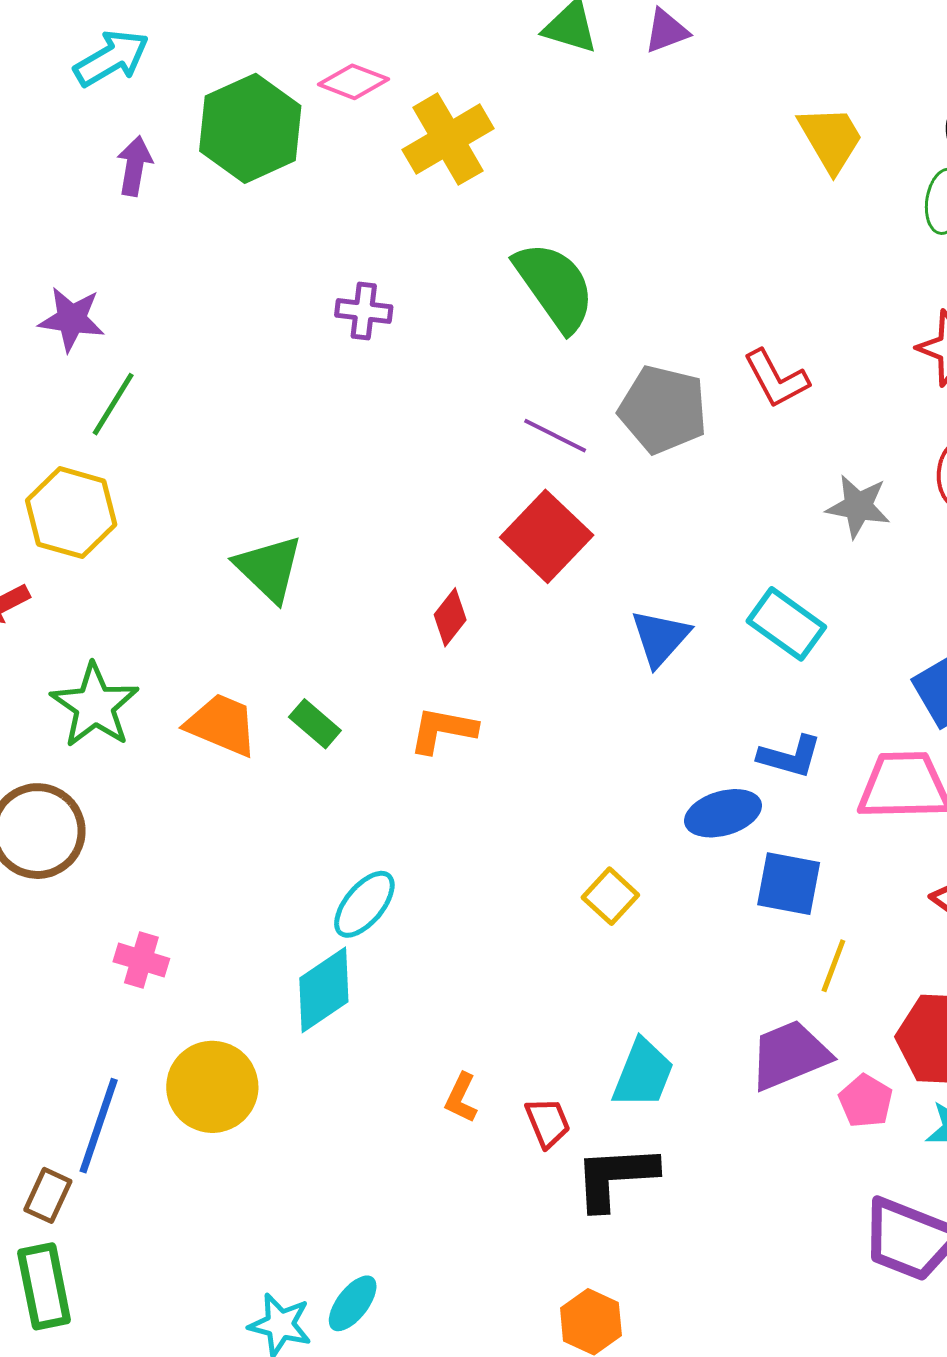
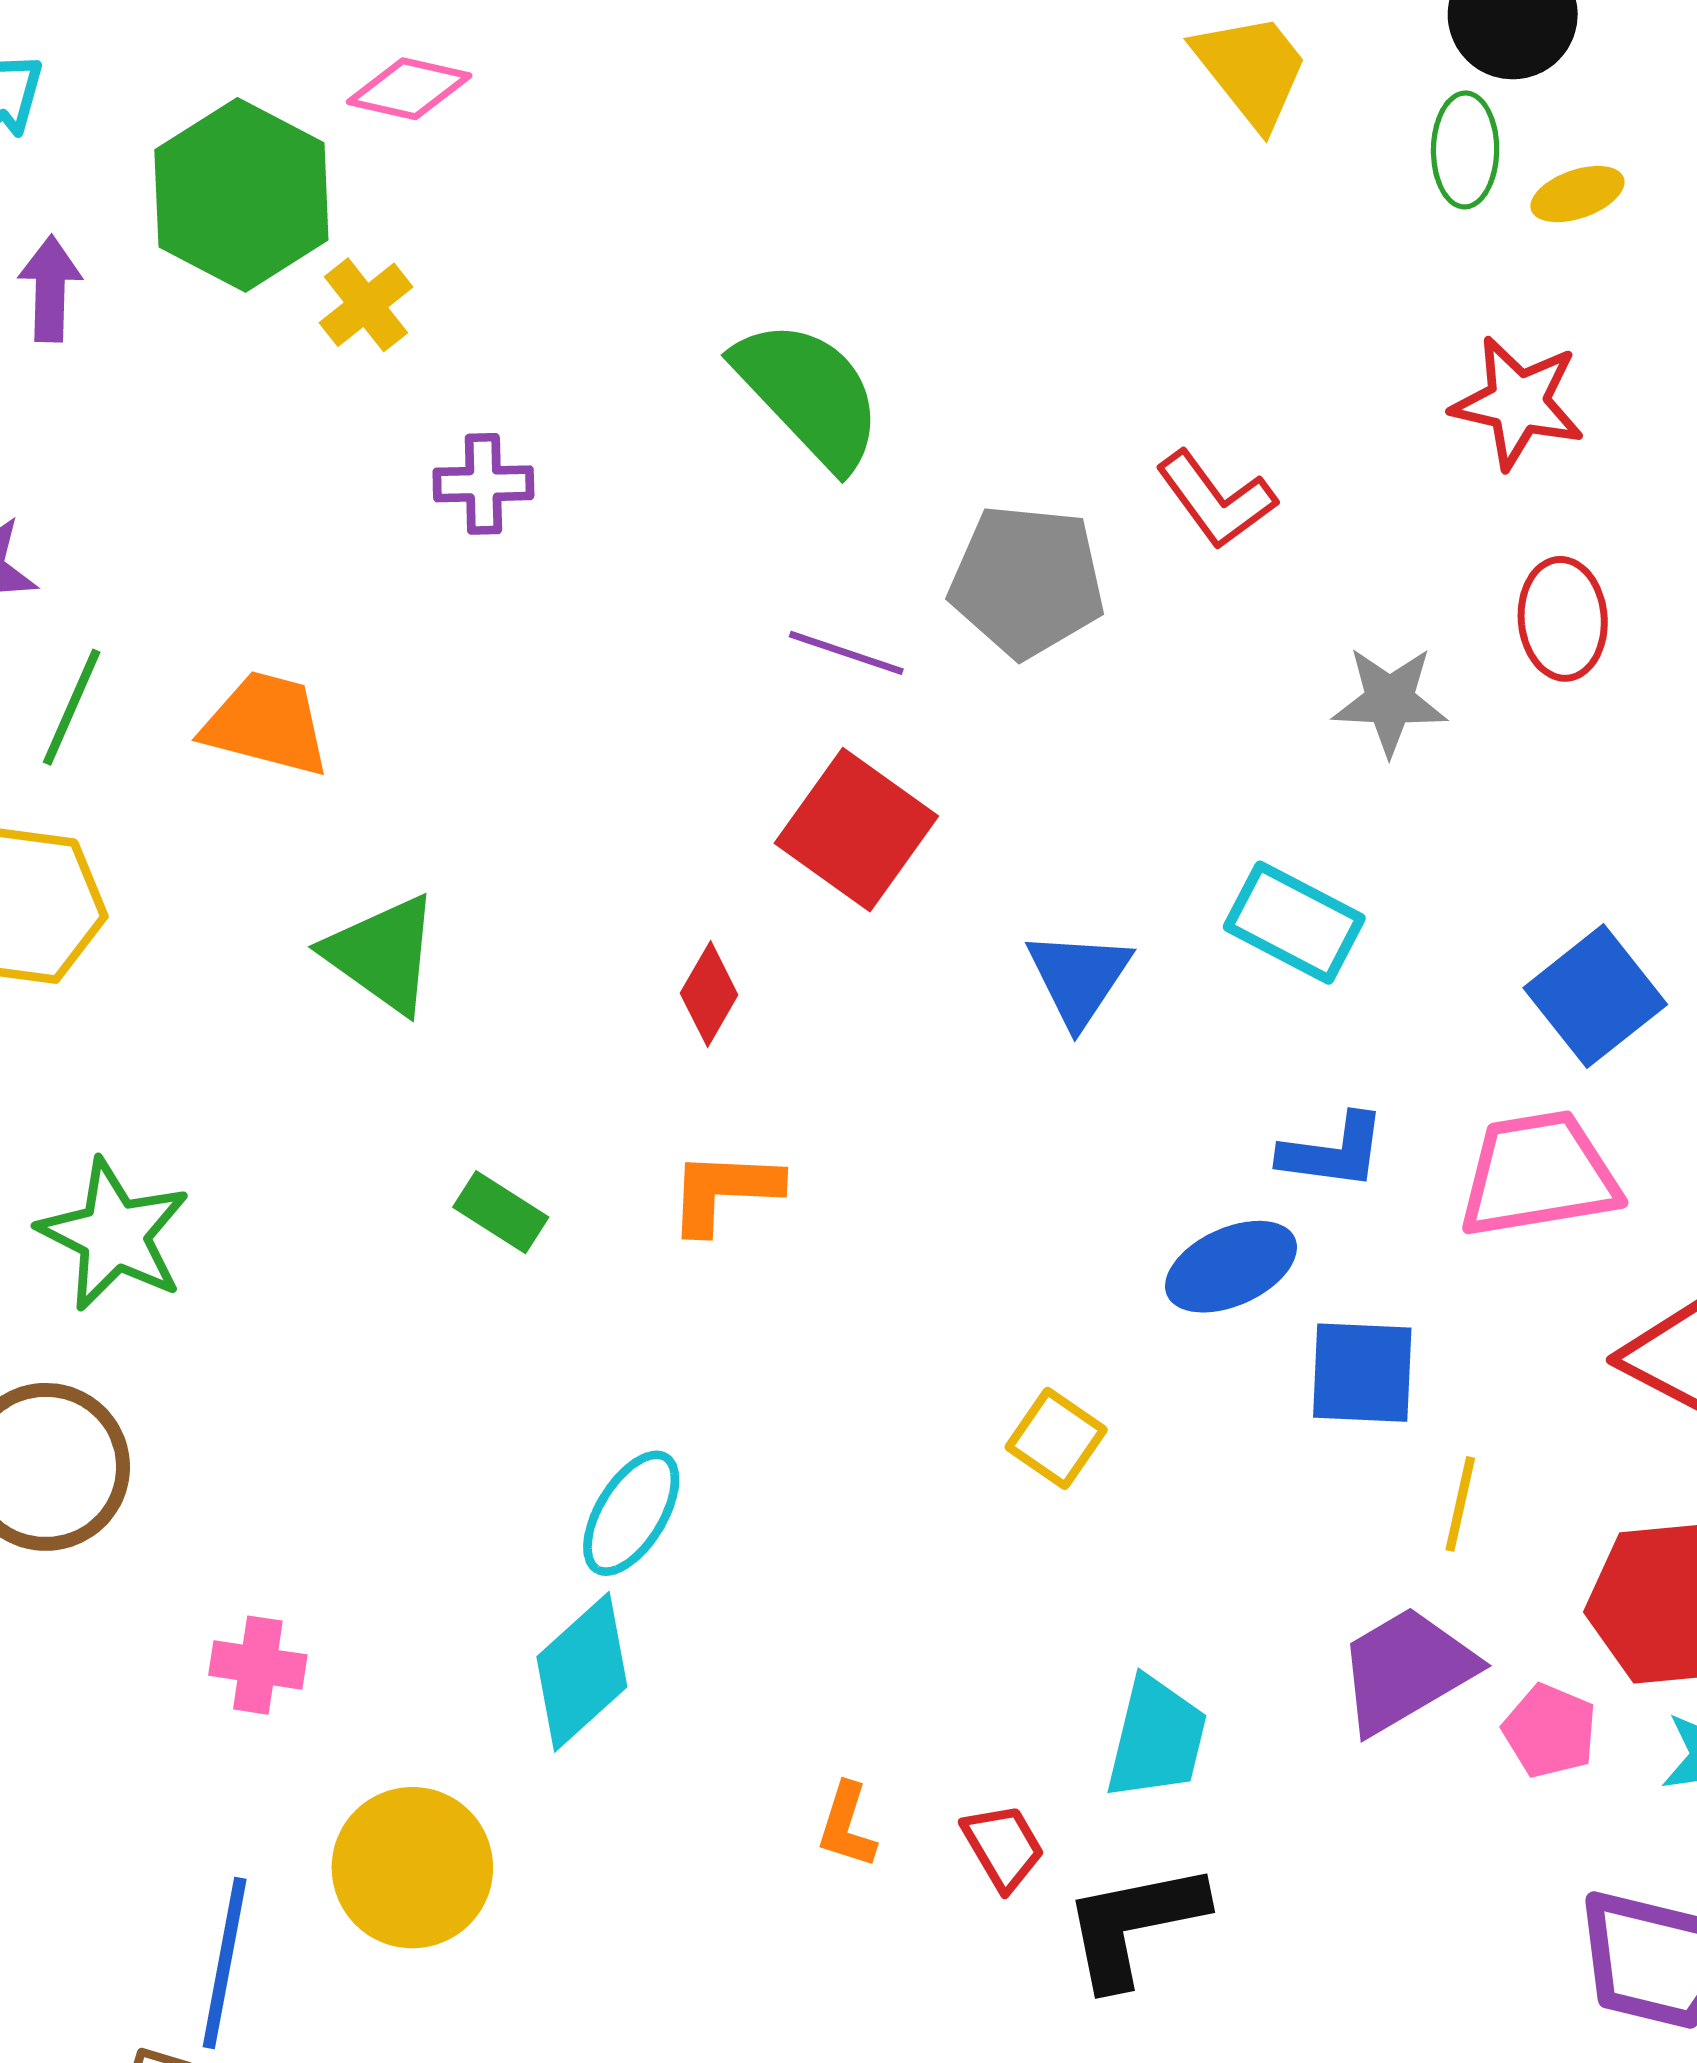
yellow cross: (448, 139) -> (366, 305), moved, size x0.6
orange trapezoid: (222, 725) -> (266, 724), moved

